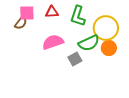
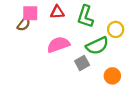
yellow circle: (106, 28) -> (116, 29), size x0.6
orange circle: (109, 48) -> (112, 76), moved

